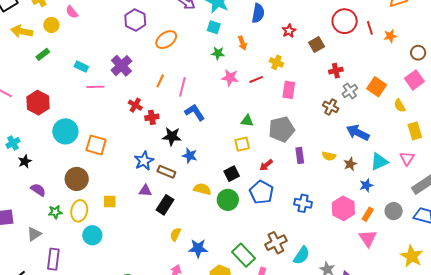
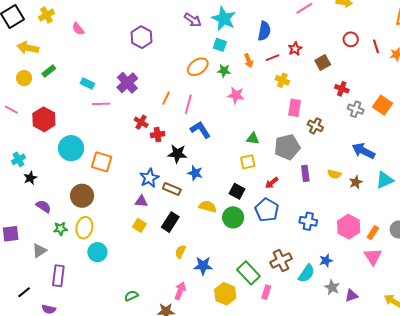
red circle: (345, 21) -> (351, 39), size x0.6
yellow circle: (51, 25) -> (24, 78), moved
orange ellipse: (166, 40) -> (198, 67), moved
red cross: (336, 71) -> (342, 89), turned 32
red line: (256, 79) -> (272, 58), moved
gray cross: (350, 91) -> (356, 109), turned -35
brown cross: (331, 107) -> (315, 126), moved
black square: (232, 174) -> (237, 191), turned -35
blue star: (366, 185) -> (326, 261), moved
purple triangle: (145, 191) -> (141, 201), moved
yellow square: (110, 201) -> (139, 225), moved, turned 32

